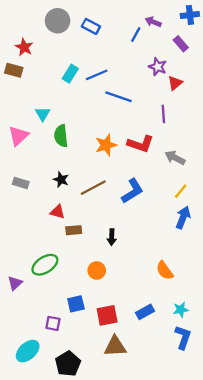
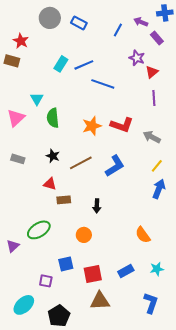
purple arrow: (153, 22) -> (141, 22), moved
purple line: (163, 114) -> (154, 98), moved
blue L-shape: (183, 337) -> (151, 303), moved

